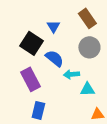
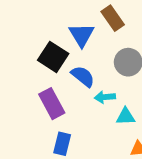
brown rectangle: (87, 18) -> (113, 18), moved
blue triangle: (53, 26) -> (82, 35), size x1.5

